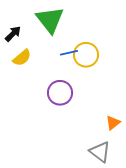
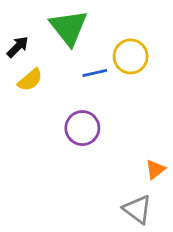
yellow circle: (86, 55) -> (131, 56), moved

